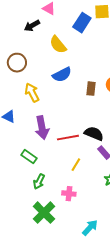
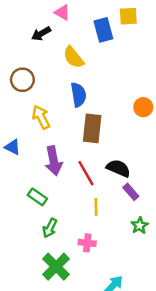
blue rectangle: (82, 23) -> (103, 30), turned -48
blue semicircle: (62, 75) -> (78, 95), turned -72
brown rectangle: (91, 89) -> (92, 128), moved, size x1.6
red line: (68, 138) -> (86, 173), turned 70
yellow line: (76, 165) -> (96, 207), turned -32

